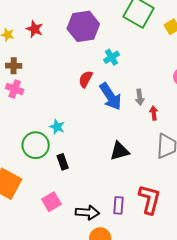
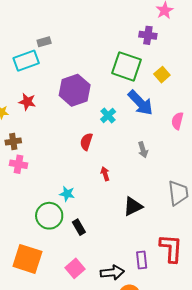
blue arrow: (110, 96) -> (140, 103), moved
red arrow: (154, 113) -> (105, 174), moved

